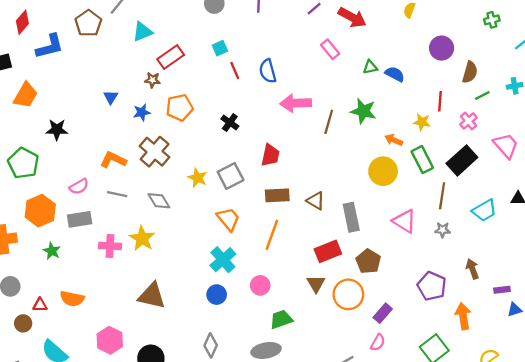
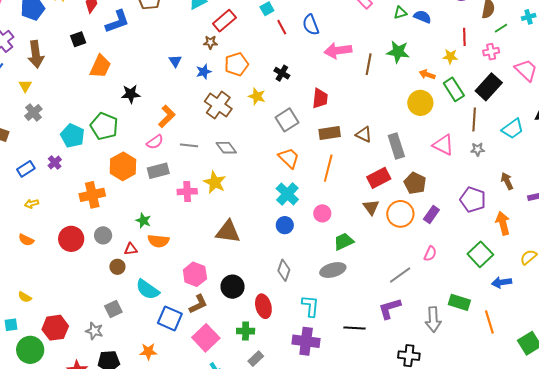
pink cross: (469, 121) -> (491, 52), turned 35
orange L-shape: (113, 160) -> (167, 116), moved, turned 115
yellow star: (198, 178) -> (257, 96), moved
green star: (52, 251) -> (143, 221), moved
purple rectangle: (383, 313) -> (431, 214), moved

